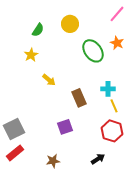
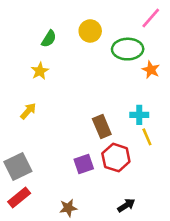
orange star: (117, 43) -> (151, 70), moved
green ellipse: (93, 51) -> (128, 49), moved, turned -55
yellow arrow: (49, 80) -> (28, 111), moved, turned -88
red hexagon: (112, 131) -> (116, 158), moved

